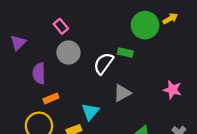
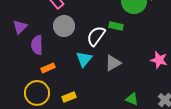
purple triangle: (18, 43) -> (20, 27), moved
cyan triangle: (90, 112) -> (84, 59), moved

